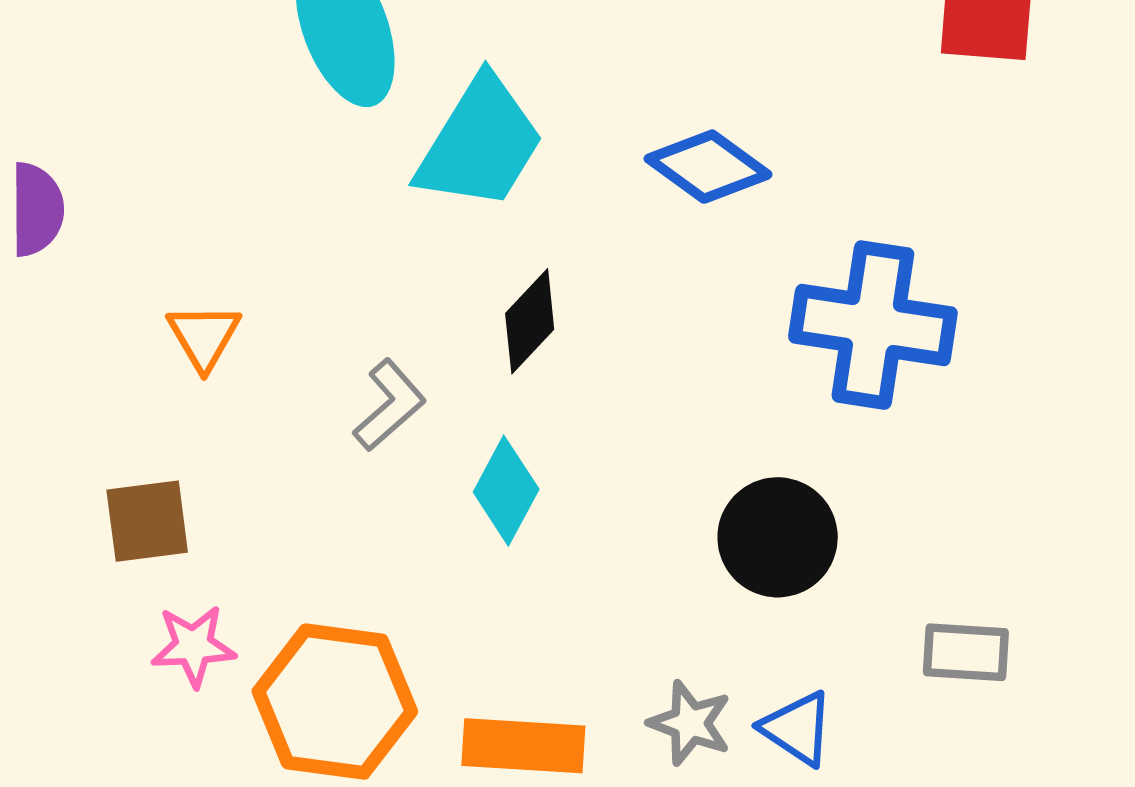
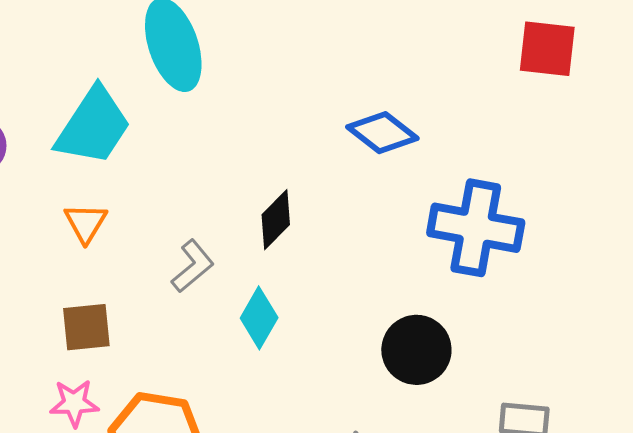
cyan trapezoid: (480, 143) -> (93, 126), moved
brown square: (147, 521) -> (86, 327), moved

